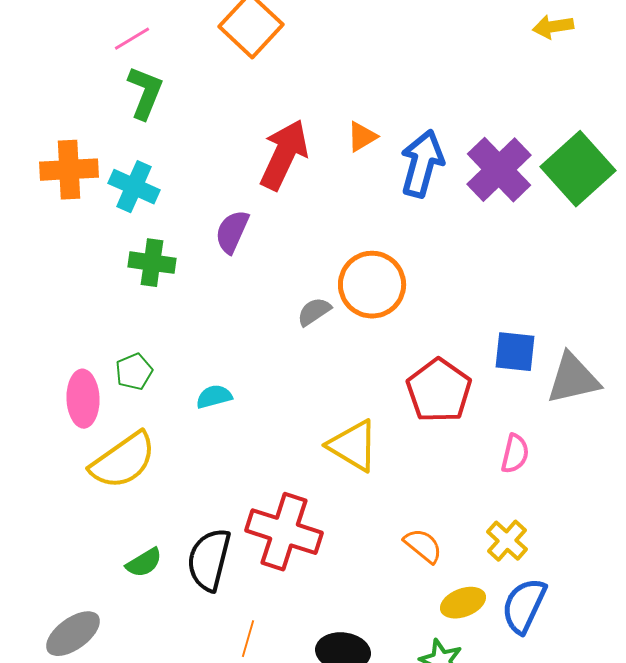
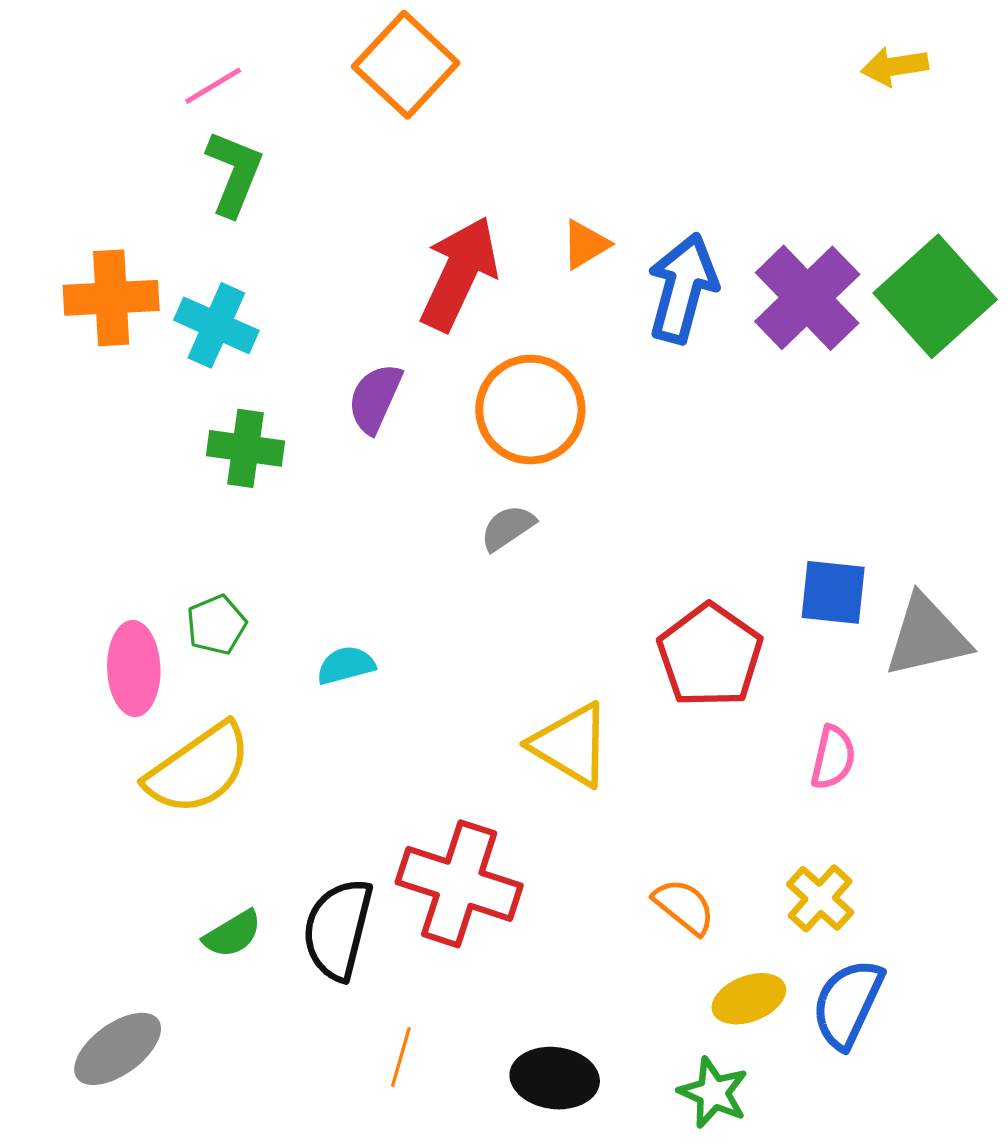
orange circle: (372, 285) -> (530, 410), moved

